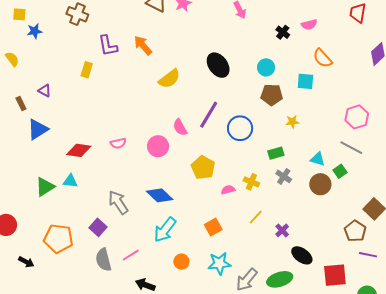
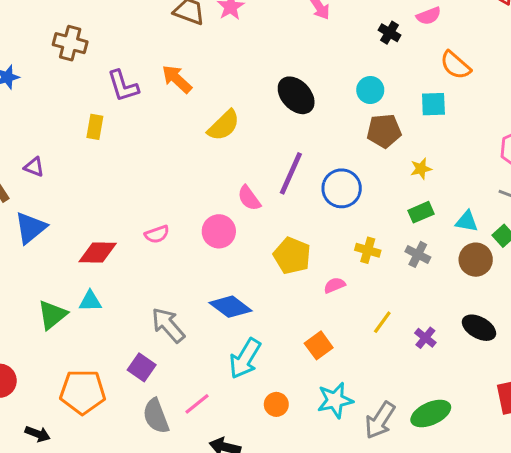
green rectangle: (276, 153) -> (421, 212), moved
yellow cross: (251, 182) -> (368, 250), moved
black ellipse: (302, 255) -> (479, 328), moved

